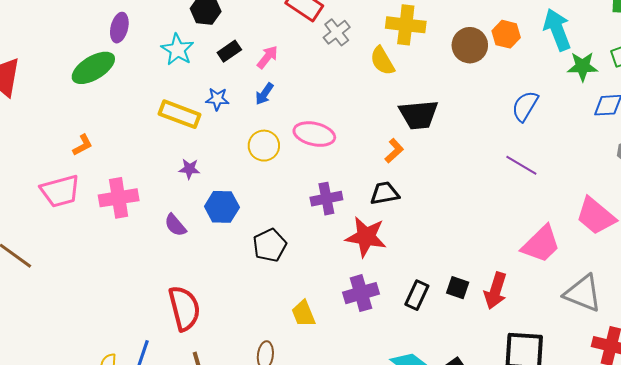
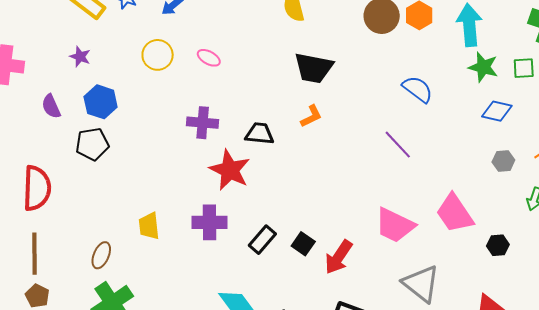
blue semicircle: (525, 106) -> (418, 89), turned 80
pink ellipse: (314, 134) -> (209, 58), size x0.6
orange L-shape: (394, 151) -> (311, 116), moved
pink trapezoid: (541, 244) -> (395, 225), turned 54
black pentagon: (270, 245) -> (92, 144), moved

